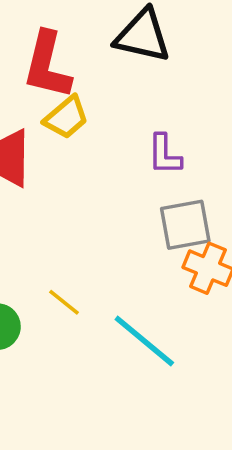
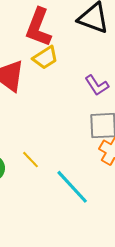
purple L-shape: (165, 155) -> (97, 85), turned -40

